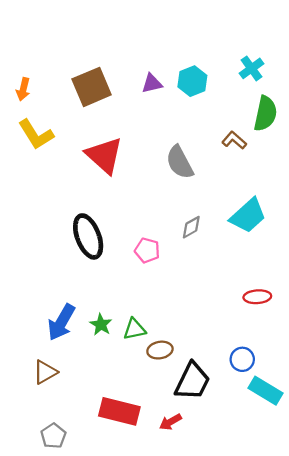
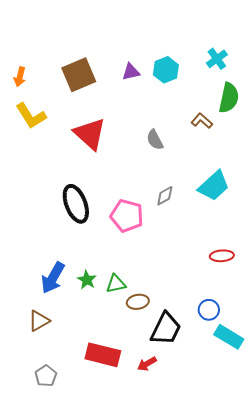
gray semicircle: (180, 162) -> (155, 140), size x0.7
pink pentagon: (147, 250) -> (127, 216), size x1.5

